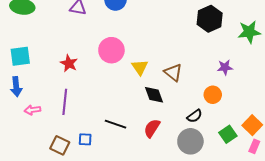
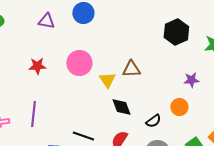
red star: (69, 63) -> (37, 66), moved, turned -30
brown triangle: (173, 72) -> (131, 69), moved, turned -42
black semicircle: (194, 116) -> (153, 121), moved

